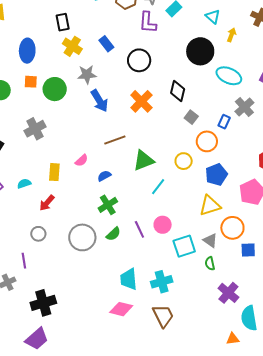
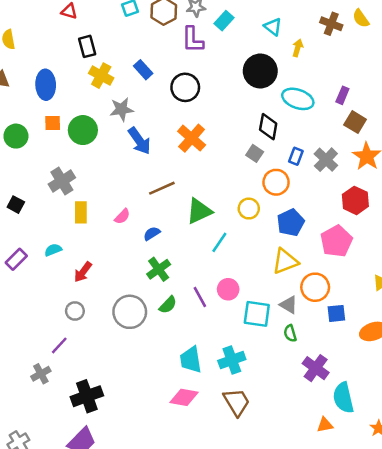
black diamond: (178, 91) -> (268, 127), moved
gray cross: (244, 107) -> (326, 160), moved
yellow rectangle: (54, 172) -> (81, 212), moved
cyan square: (184, 246) -> (257, 314), turned 30
purple line: (24, 261) -> (59, 345), turned 56

